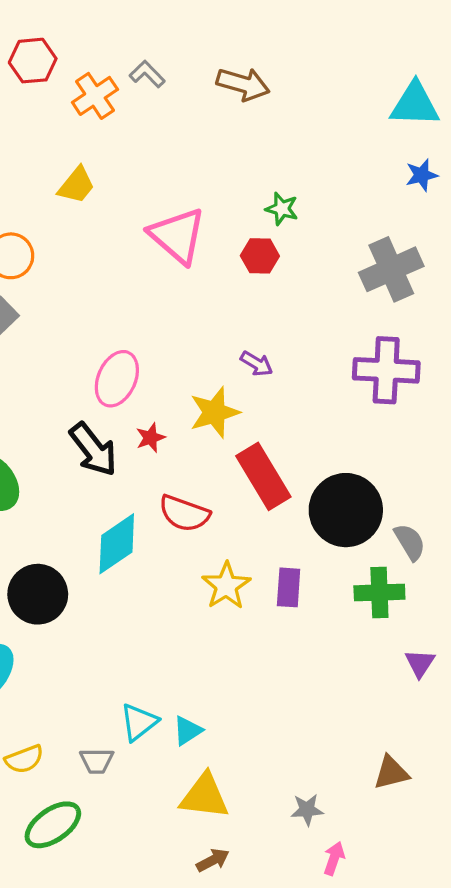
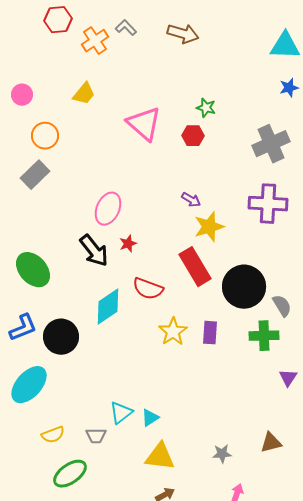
yellow star: (214, 412) -> (209, 227), moved
gray star: (307, 810) -> (222, 454), moved

